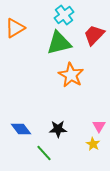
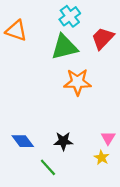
orange triangle: (15, 28) -> (16, 31), turned 50
orange star: (71, 75) -> (78, 82), turned -30

